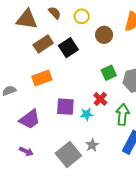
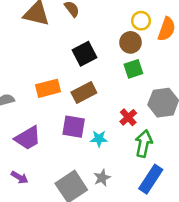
yellow circle: (82, 16) -> (141, 21), moved
brown rectangle: (43, 44) -> (84, 92), moved
green square: (109, 73) -> (133, 69), moved
red cross: (100, 99) -> (128, 117), moved

